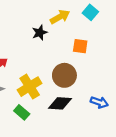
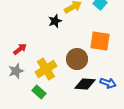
orange square: (80, 46) -> (100, 41), moved, size x1.5
black diamond: (60, 103) -> (85, 84), moved

